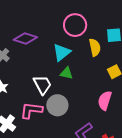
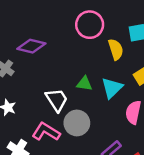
cyan triangle: (62, 52) -> (112, 88), moved
pink L-shape: (31, 110) -> (46, 132), turned 30

